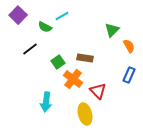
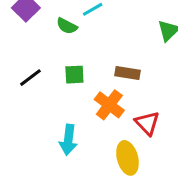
black line: (30, 49) -> (30, 78), moved
green square: (58, 62) -> (74, 75), moved, turned 32

